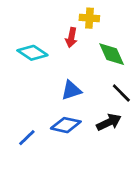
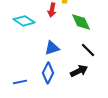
blue diamond: (66, 125) -> (48, 73), turned -75
blue line: (27, 138) -> (20, 82), turned 32

